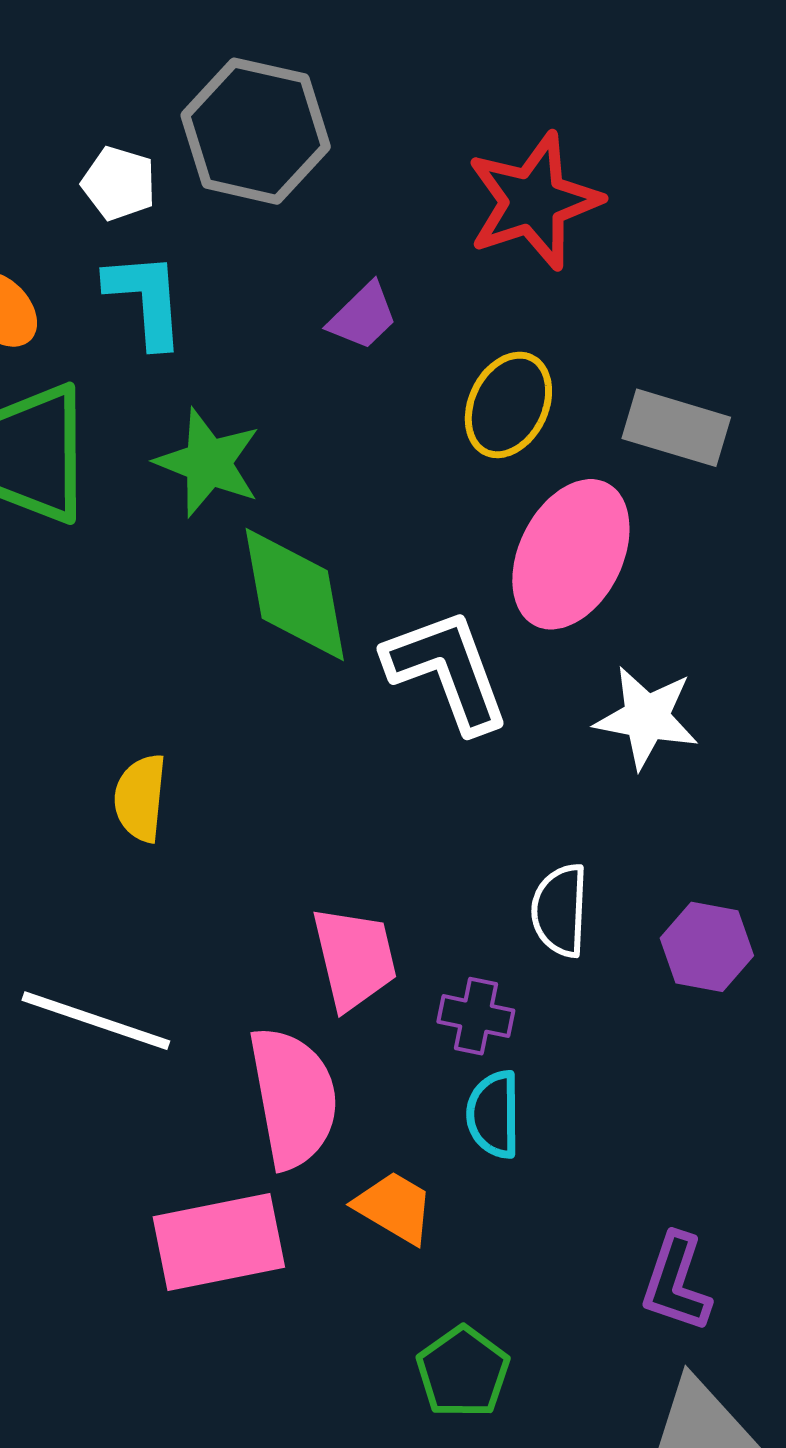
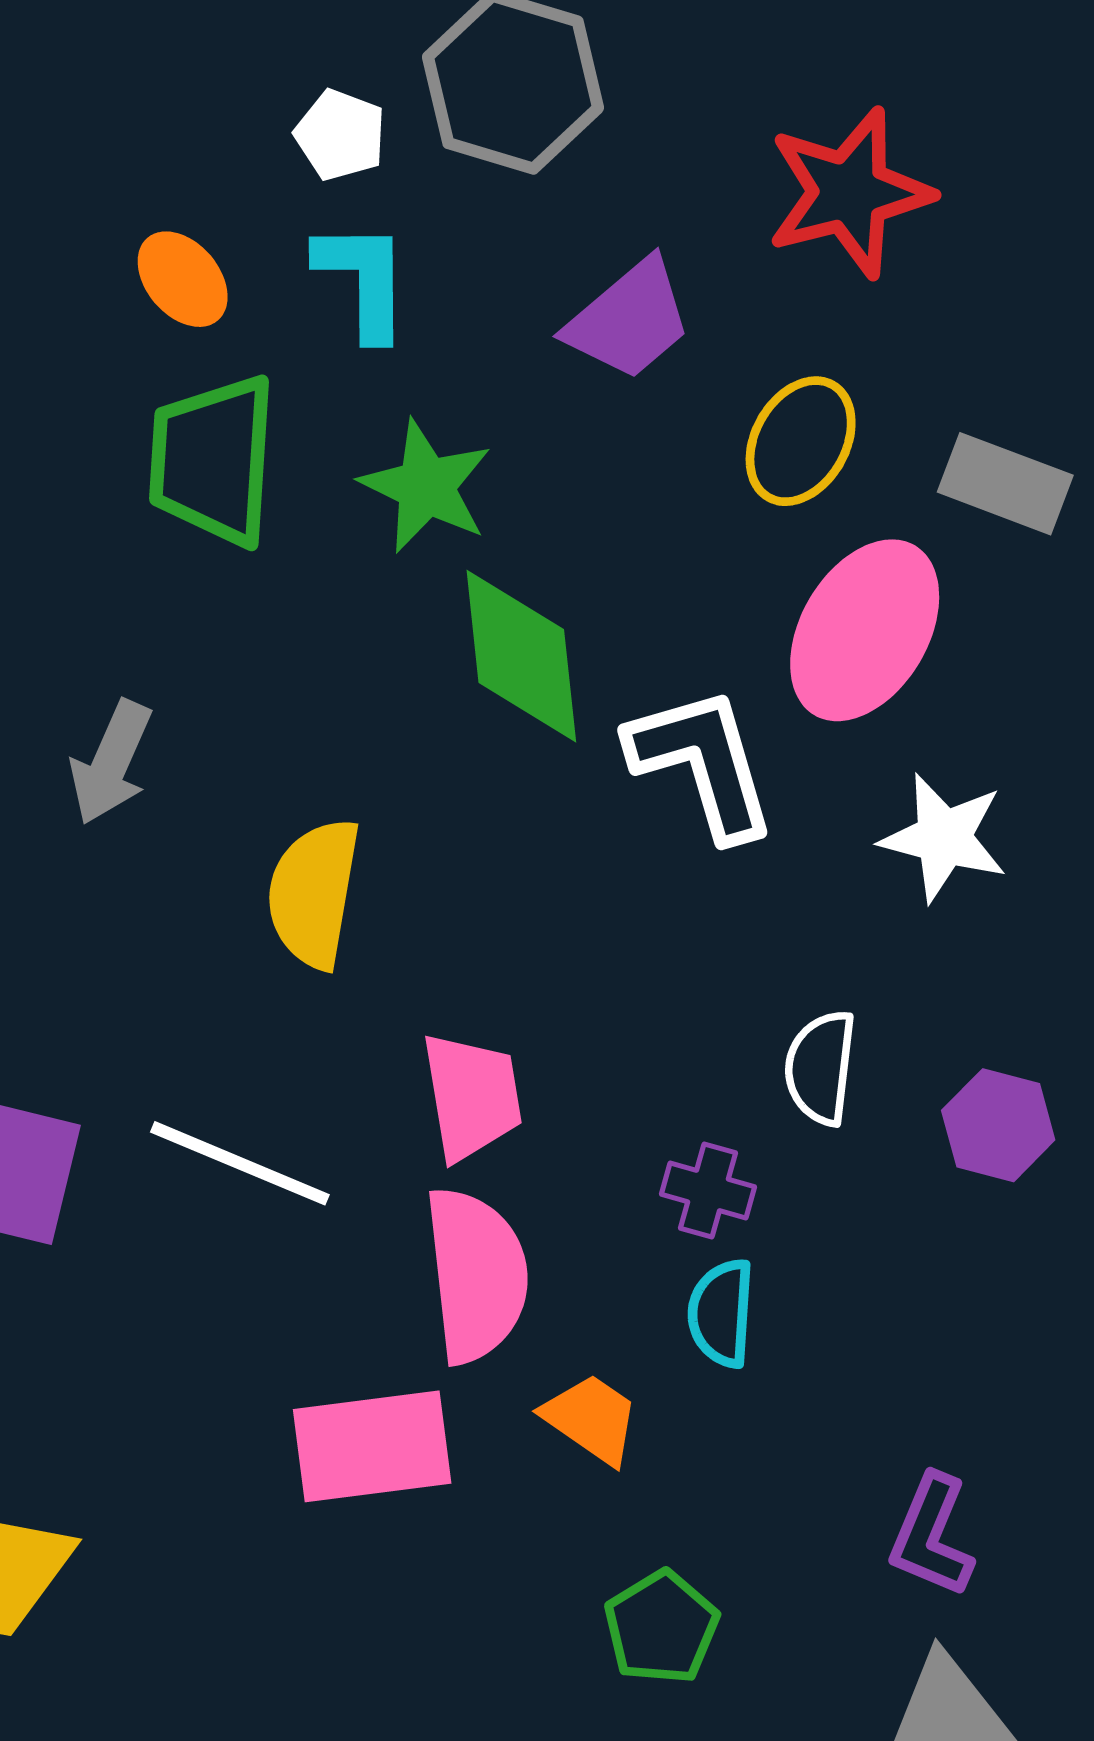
purple trapezoid: (363, 316) -> (629, 320), size x1.5
yellow semicircle: (140, 798) -> (314, 893), size x1.4
pink trapezoid: (354, 958) -> (472, 1096), moved

